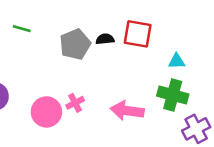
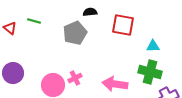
black semicircle: (105, 39) -> (90, 12), moved

